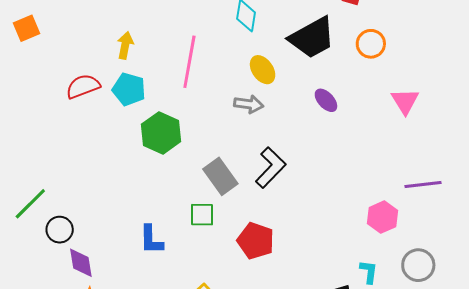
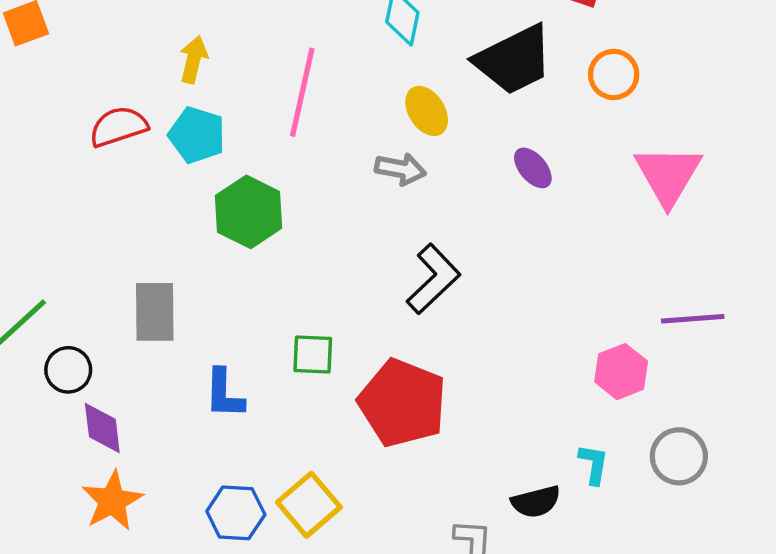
pink triangle: (405, 101) -> (668, 175), size x1.4
gray rectangle: (220, 176) -> (155, 312), moved, turned 33
red pentagon: (256, 241) -> (403, 403), size x1.4

